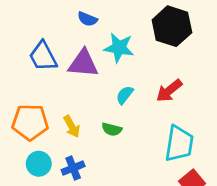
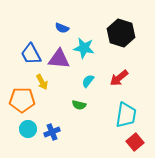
yellow arrow: (72, 126) -> (42, 82), moved

